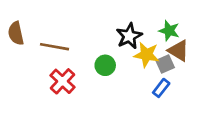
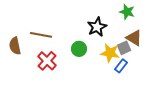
green star: (169, 31) -> (127, 12), moved
brown semicircle: (16, 33) -> (15, 46), moved
yellow star: (146, 55) -> (110, 53), moved

